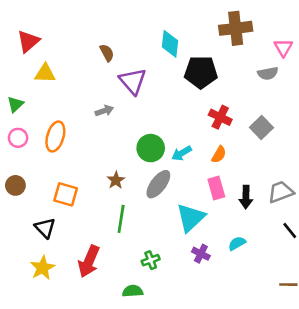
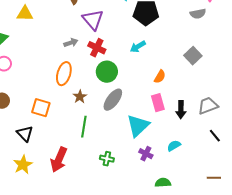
red cross: (220, 117) -> (97, 48), moved
orange ellipse: (55, 136) -> (64, 74), moved
cyan arrow: (182, 153) -> (138, 47), moved
green cross: (151, 260) -> (107, 159), turned 32
green semicircle: (133, 291) -> (163, 183), moved

